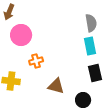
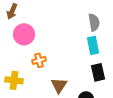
brown triangle: (56, 86) -> (59, 85), turned 48

